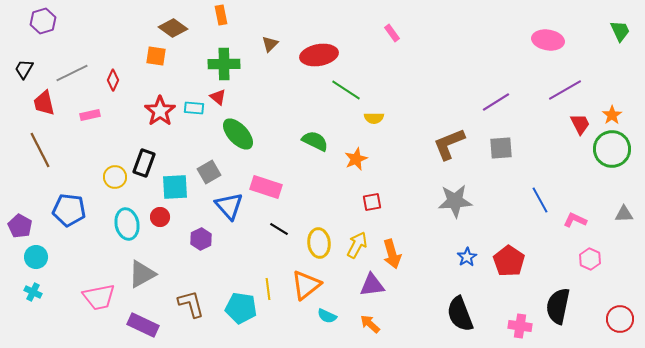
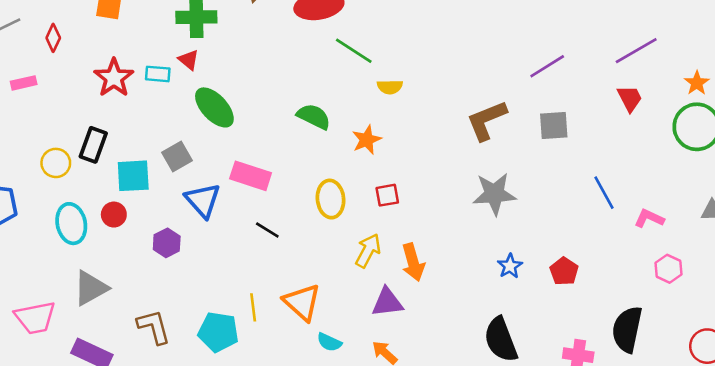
red trapezoid: (580, 124) -> (630, 98), moved
yellow ellipse: (319, 243) -> (331, 199), moved
red pentagon: (509, 261) -> (564, 271), size x0.7
orange triangle: (306, 285) -> (302, 302), turned -40

